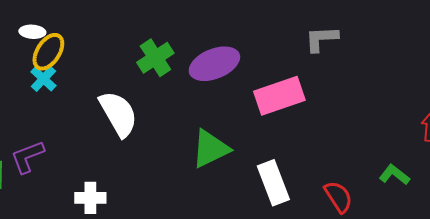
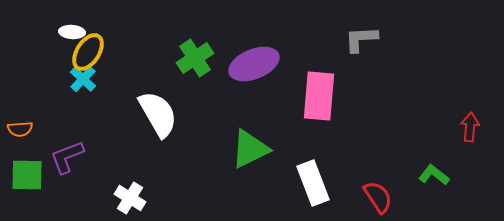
pink rectangle: (279, 96) -> (319, 96), turned -66
white cross: (90, 198) -> (130, 198), turned 32

